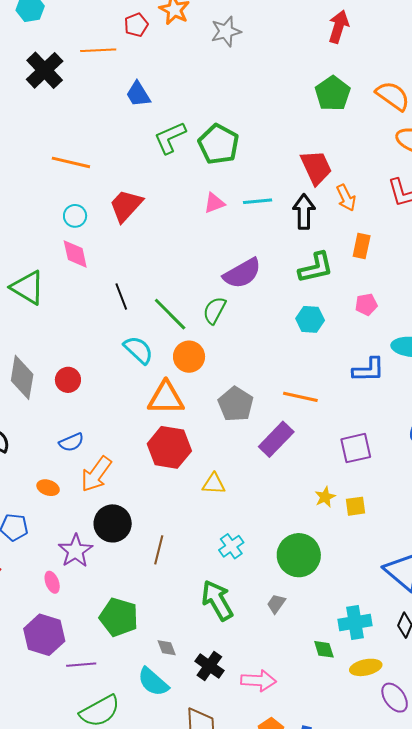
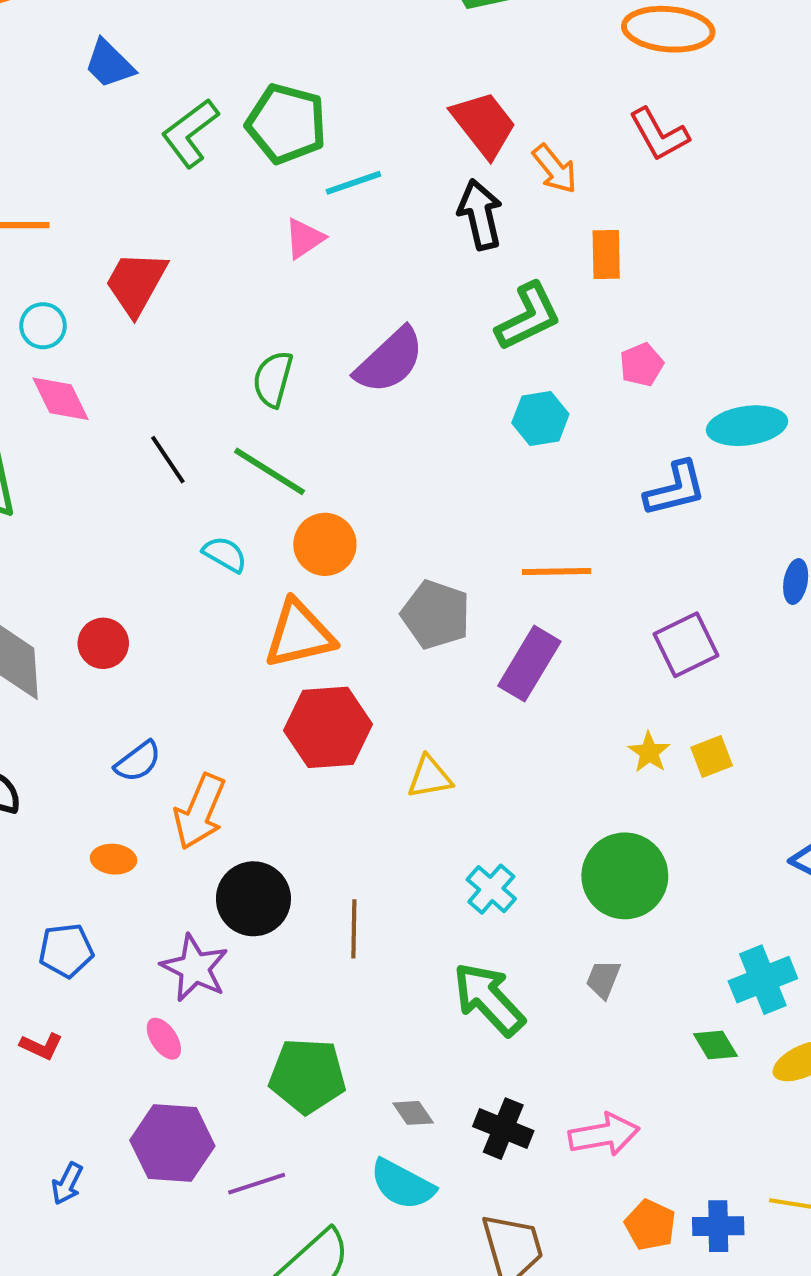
cyan line: (258, 201) -> (353, 183), moved
green semicircle: (214, 310) -> (273, 379), moved
cyan semicircle: (138, 350) -> (225, 554), size x0.7

